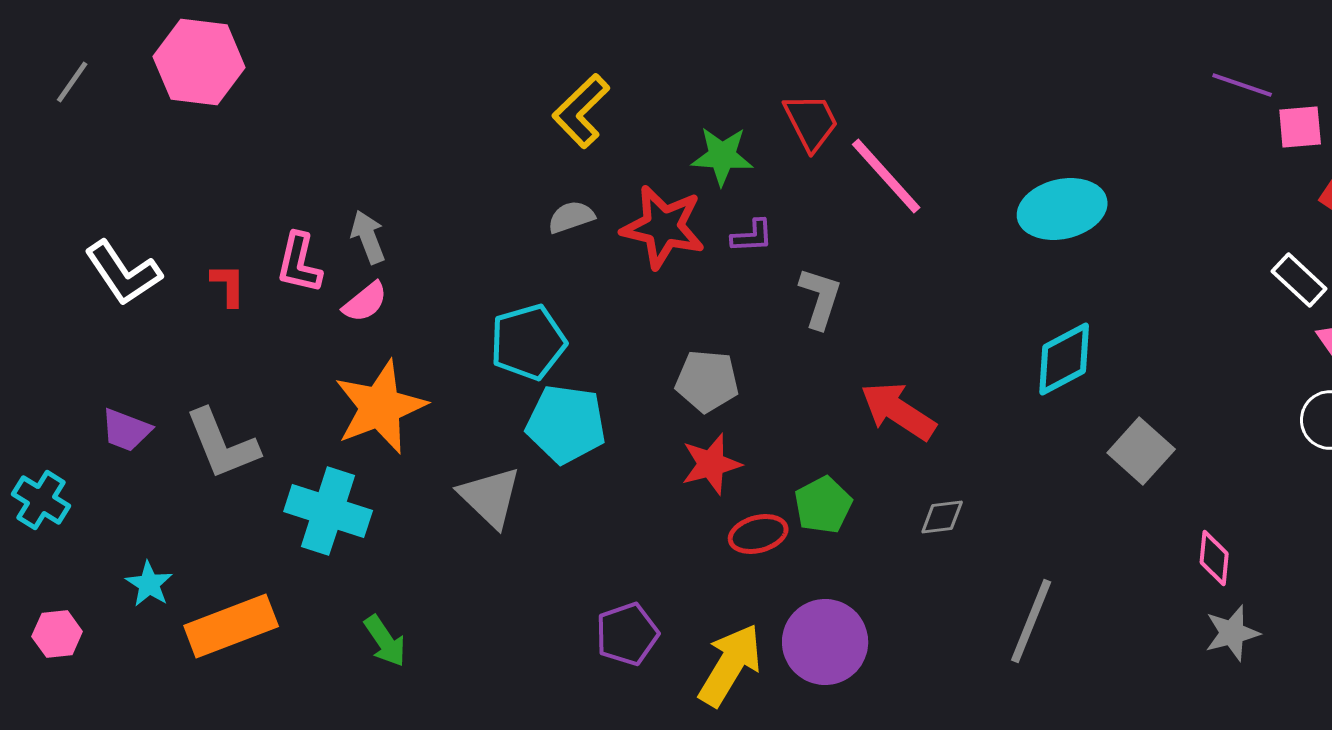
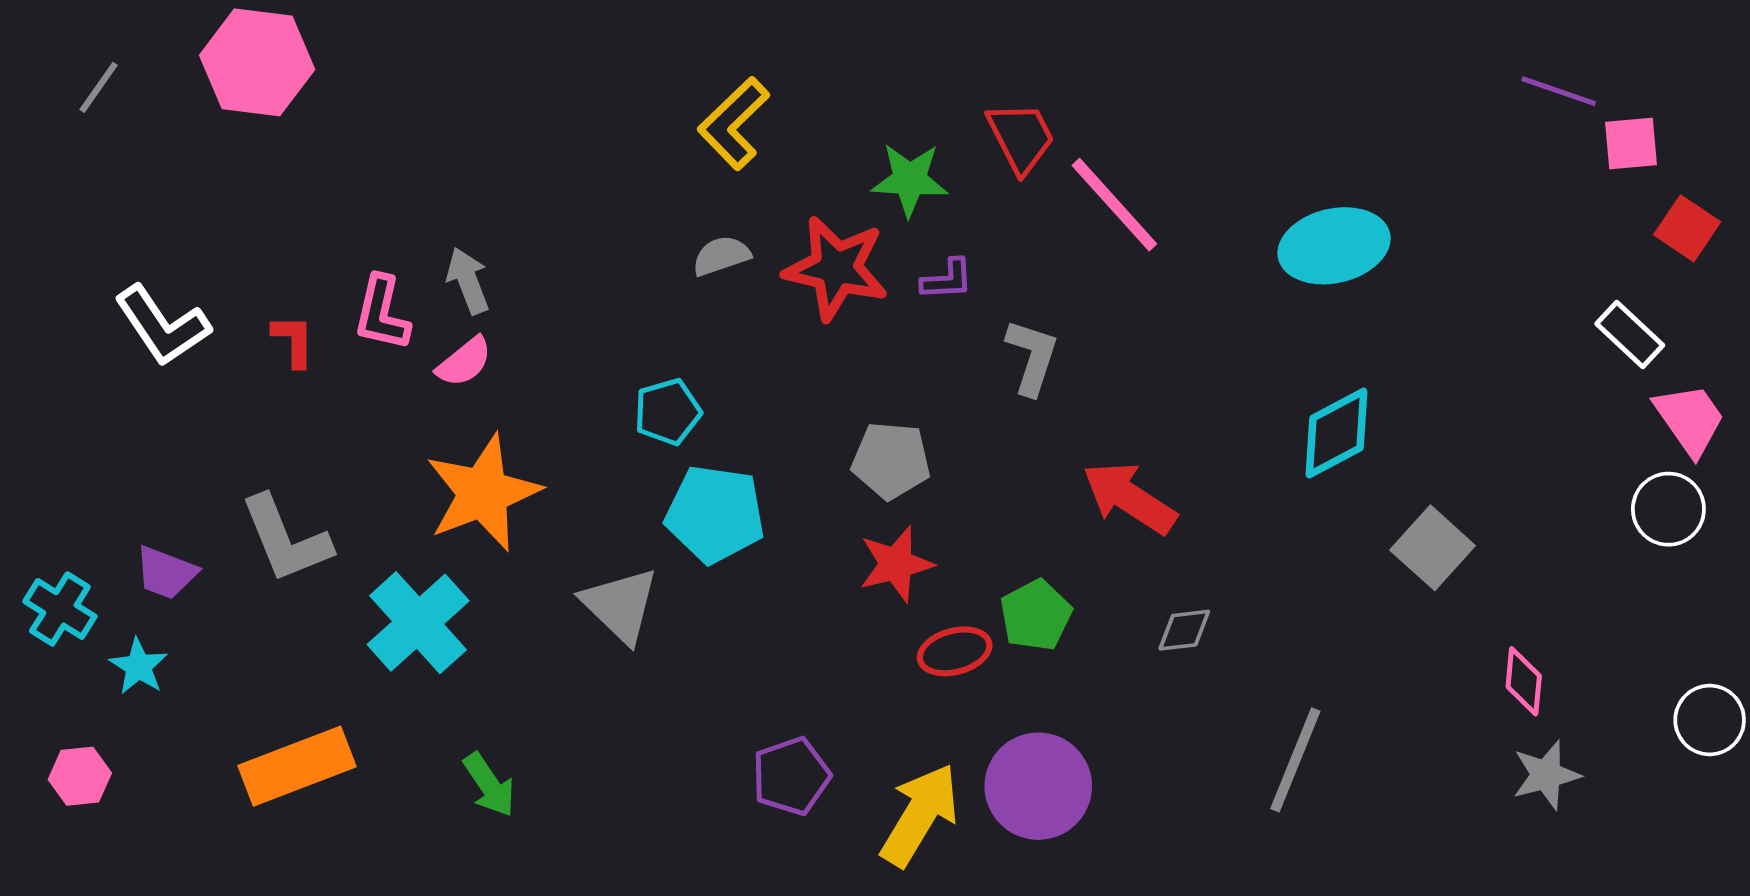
cyan pentagon: (528, 342) -> (668, 412), size x0.7
purple trapezoid: (126, 430) -> (166, 573), moved
cyan cross: (328, 511) -> (418, 623), turned 30
cyan star: (149, 584) -> (139, 666), moved

